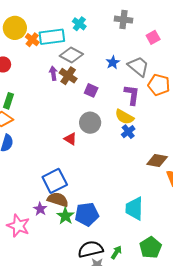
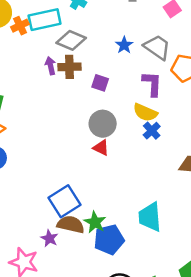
orange cross: (32, 40) -> (20, 26), turned 32
brown cross: (68, 76) -> (69, 67), turned -30
red triangle: (70, 139) -> (101, 148), moved
cyan trapezoid: (134, 209) -> (150, 217), moved
green star: (65, 216) -> (95, 222), moved

